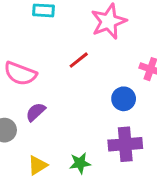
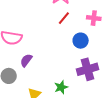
red line: (79, 60) -> (64, 18), moved

